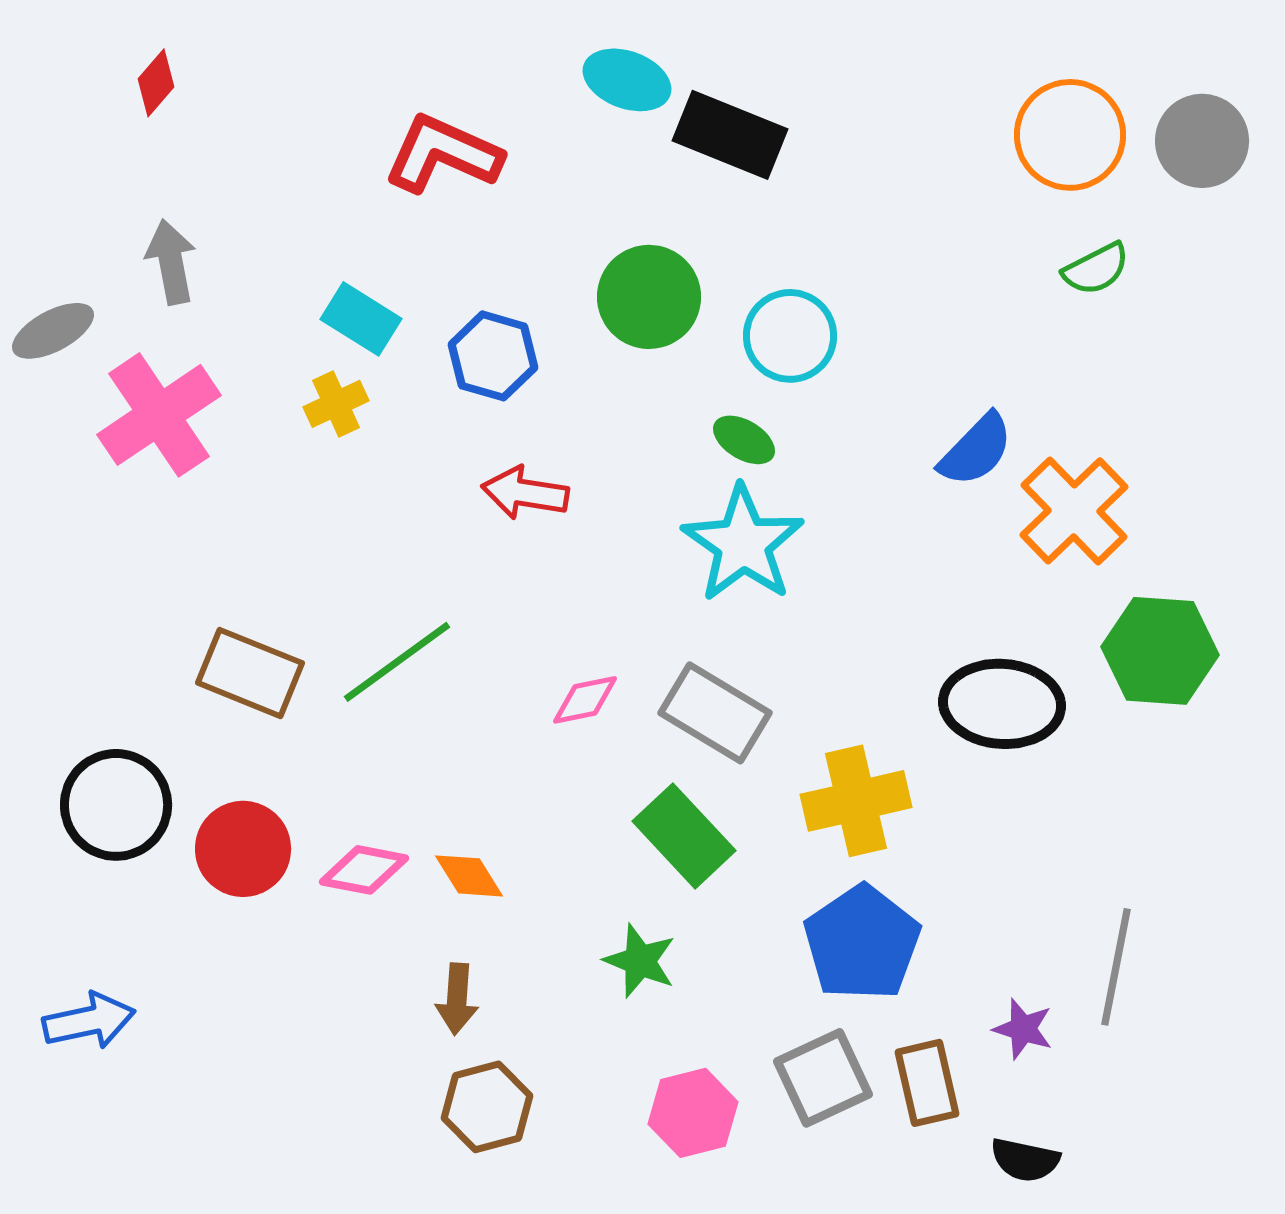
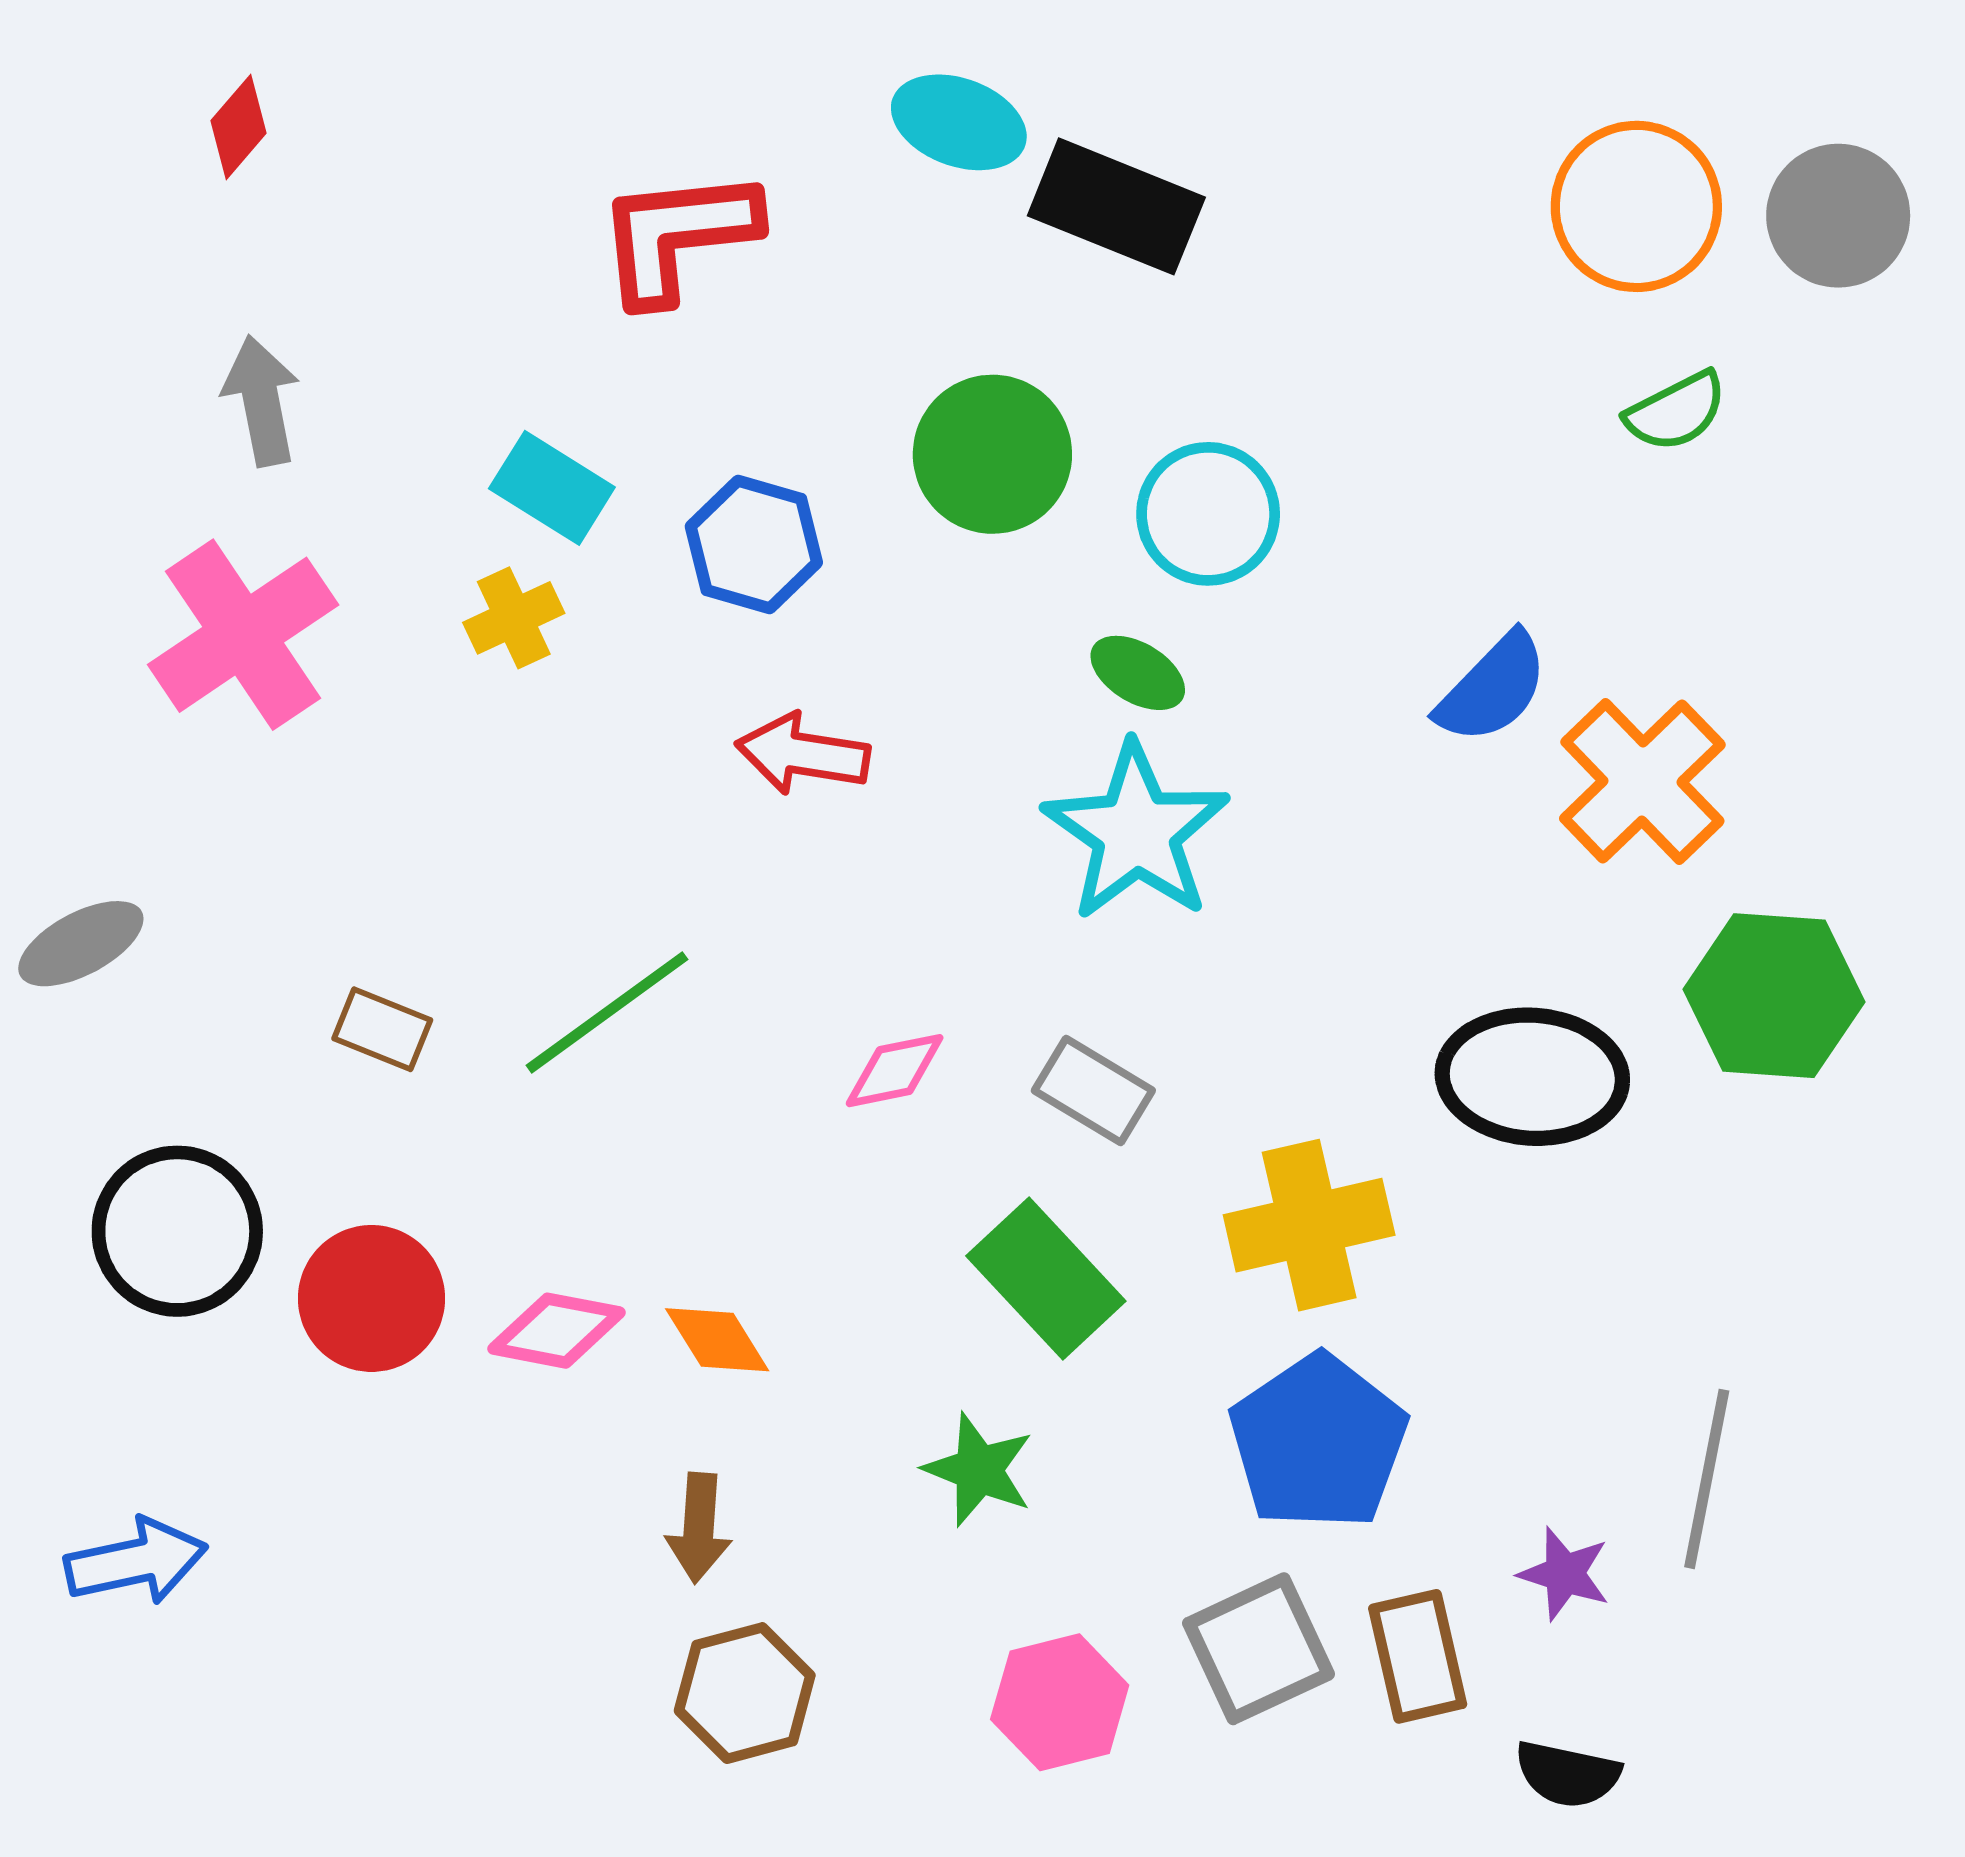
red L-shape: (443, 154) -> (677, 236), turned -30
gray ellipse: (53, 331) -> (81, 944), moved
brown rectangle: (250, 673) -> (382, 1029), size x0.6
gray rectangle: (715, 713) -> (1093, 1090), size x0.7

